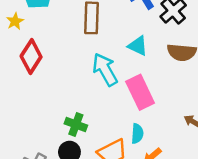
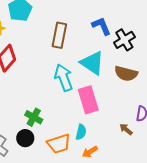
cyan triangle: (138, 46) -> (92, 63), size x1.5

